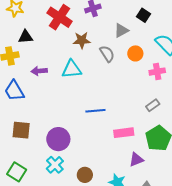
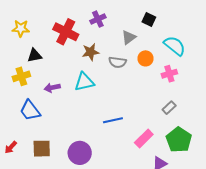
gray semicircle: (107, 54) -> (117, 62), turned 138
pink rectangle: (124, 133) -> (144, 138), turned -30

